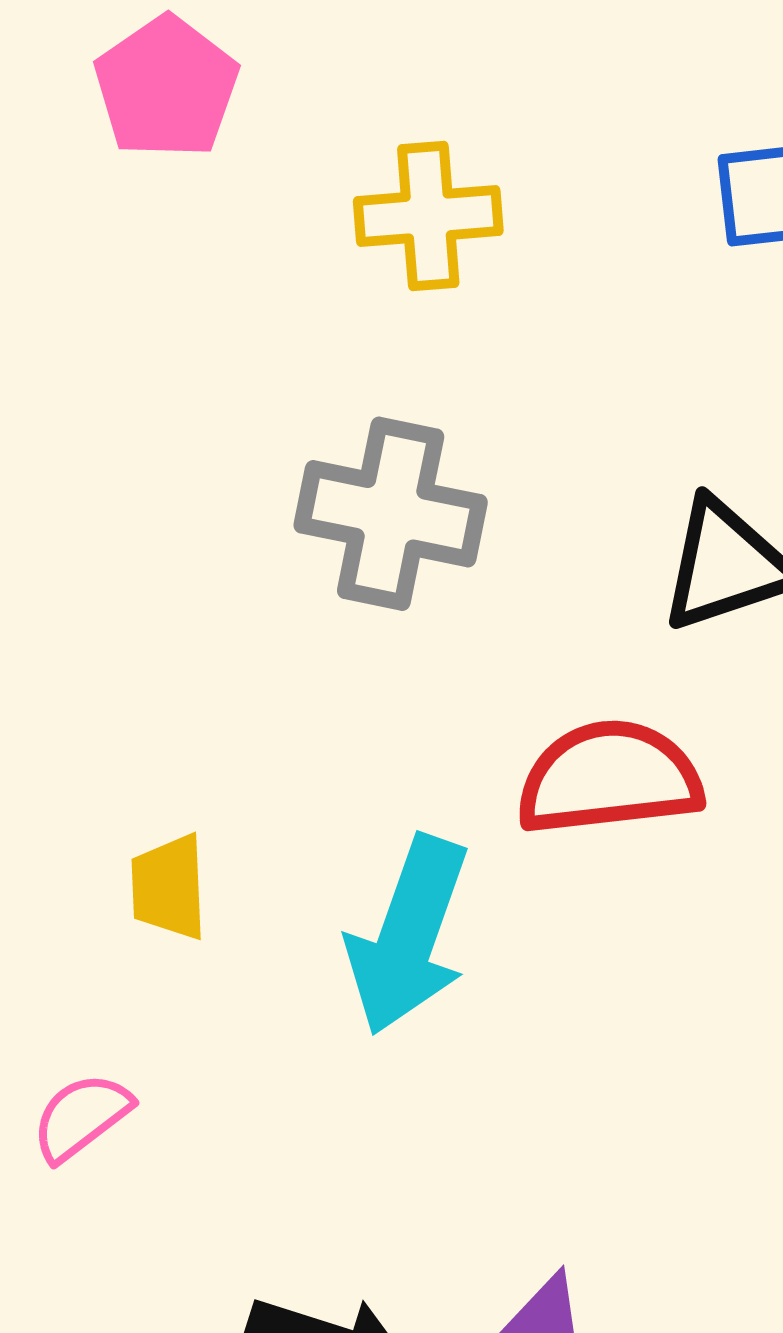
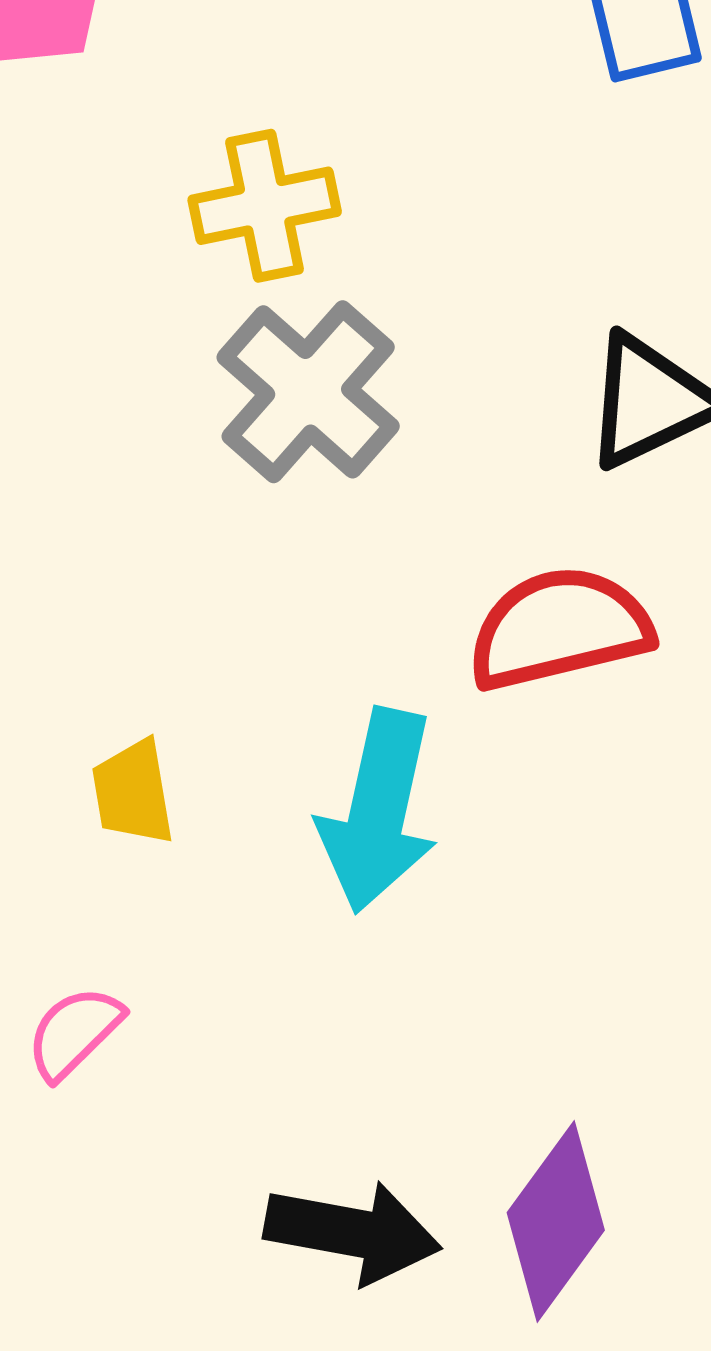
yellow cross: (428, 216) -> (265, 206), moved
gray cross: (391, 514) -> (308, 392), turned 37

